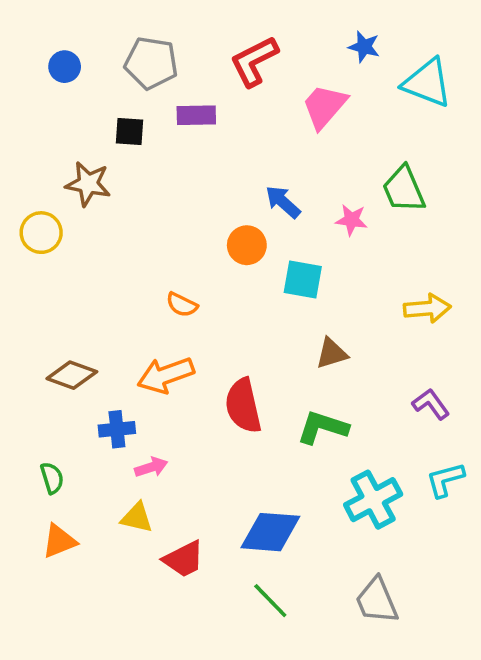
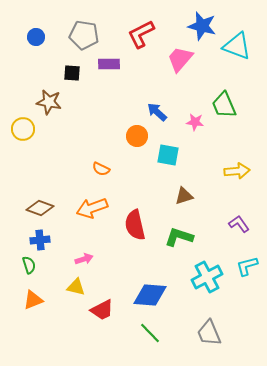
blue star: (364, 47) -> (202, 26), size x1.6
blue cross: (117, 429) -> (40, 240), moved

